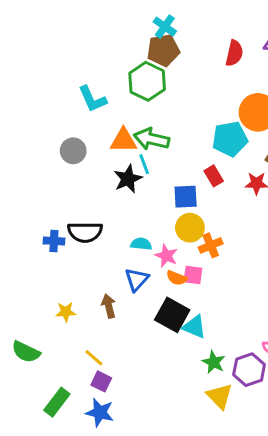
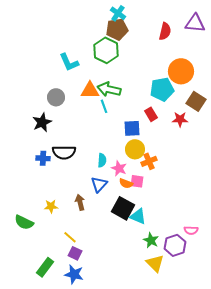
black star: (128, 179) -> (42, 122), moved
cyan semicircle: (141, 244) -> (102, 160), turned 88
green semicircle: (26, 352) -> (24, 222), moved

